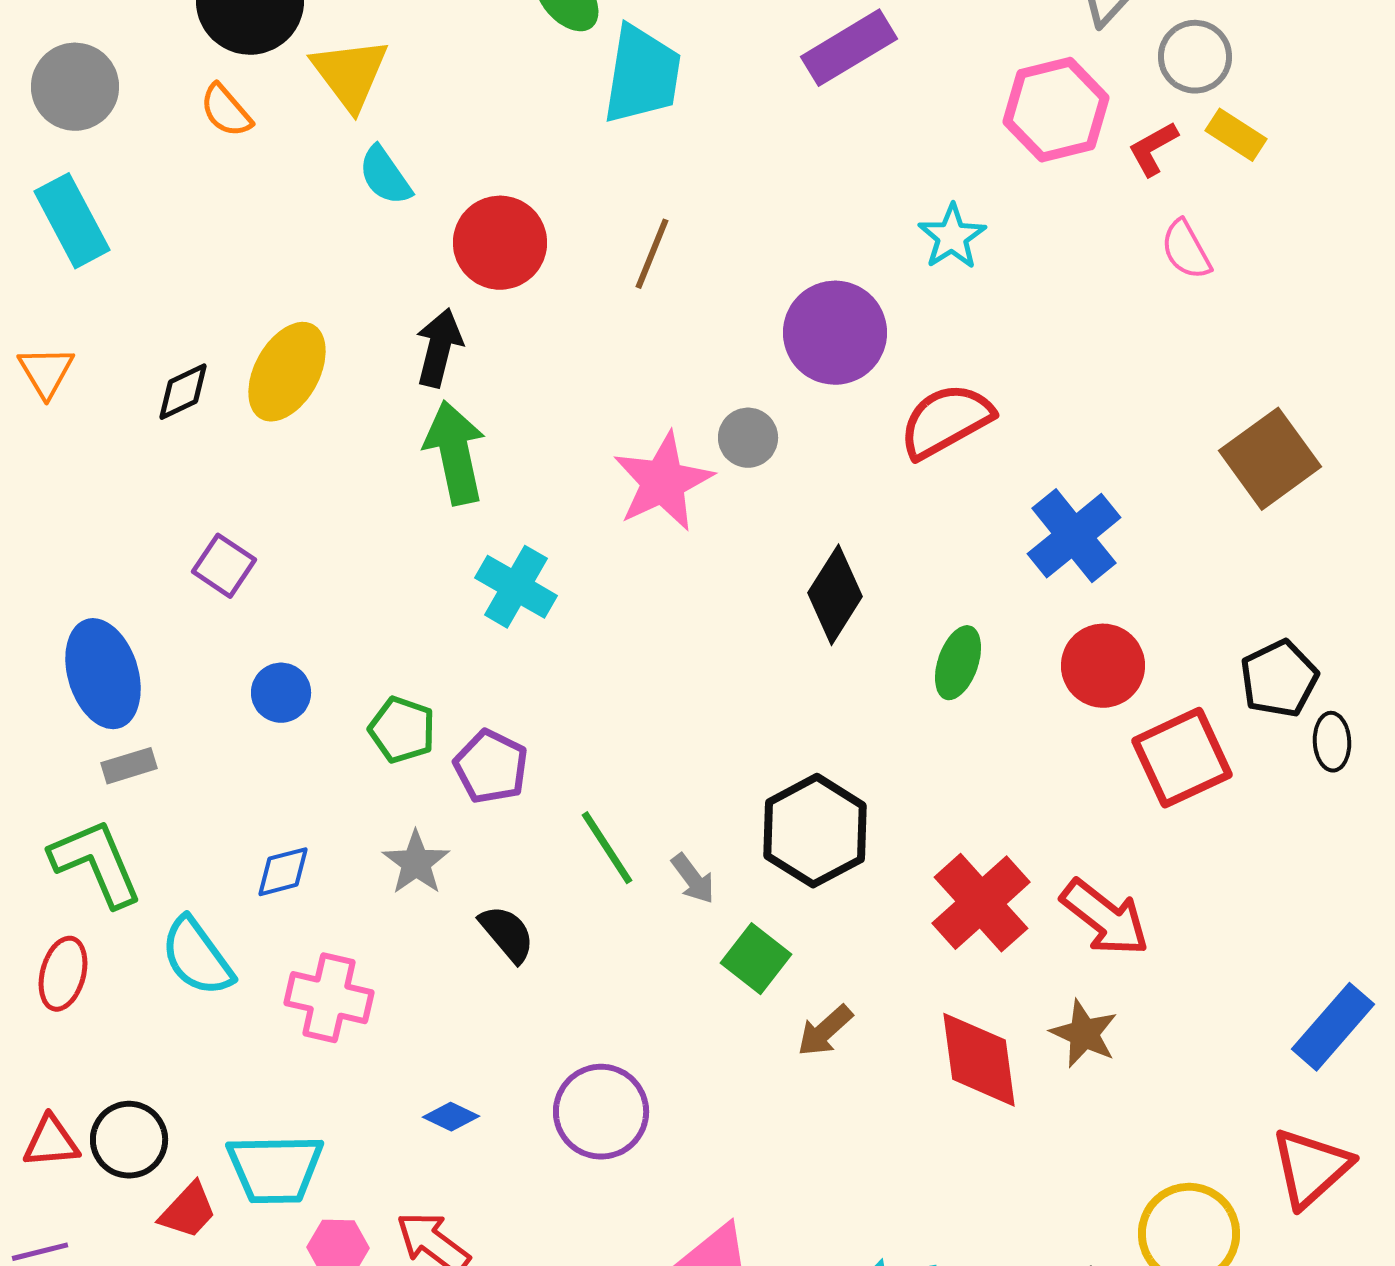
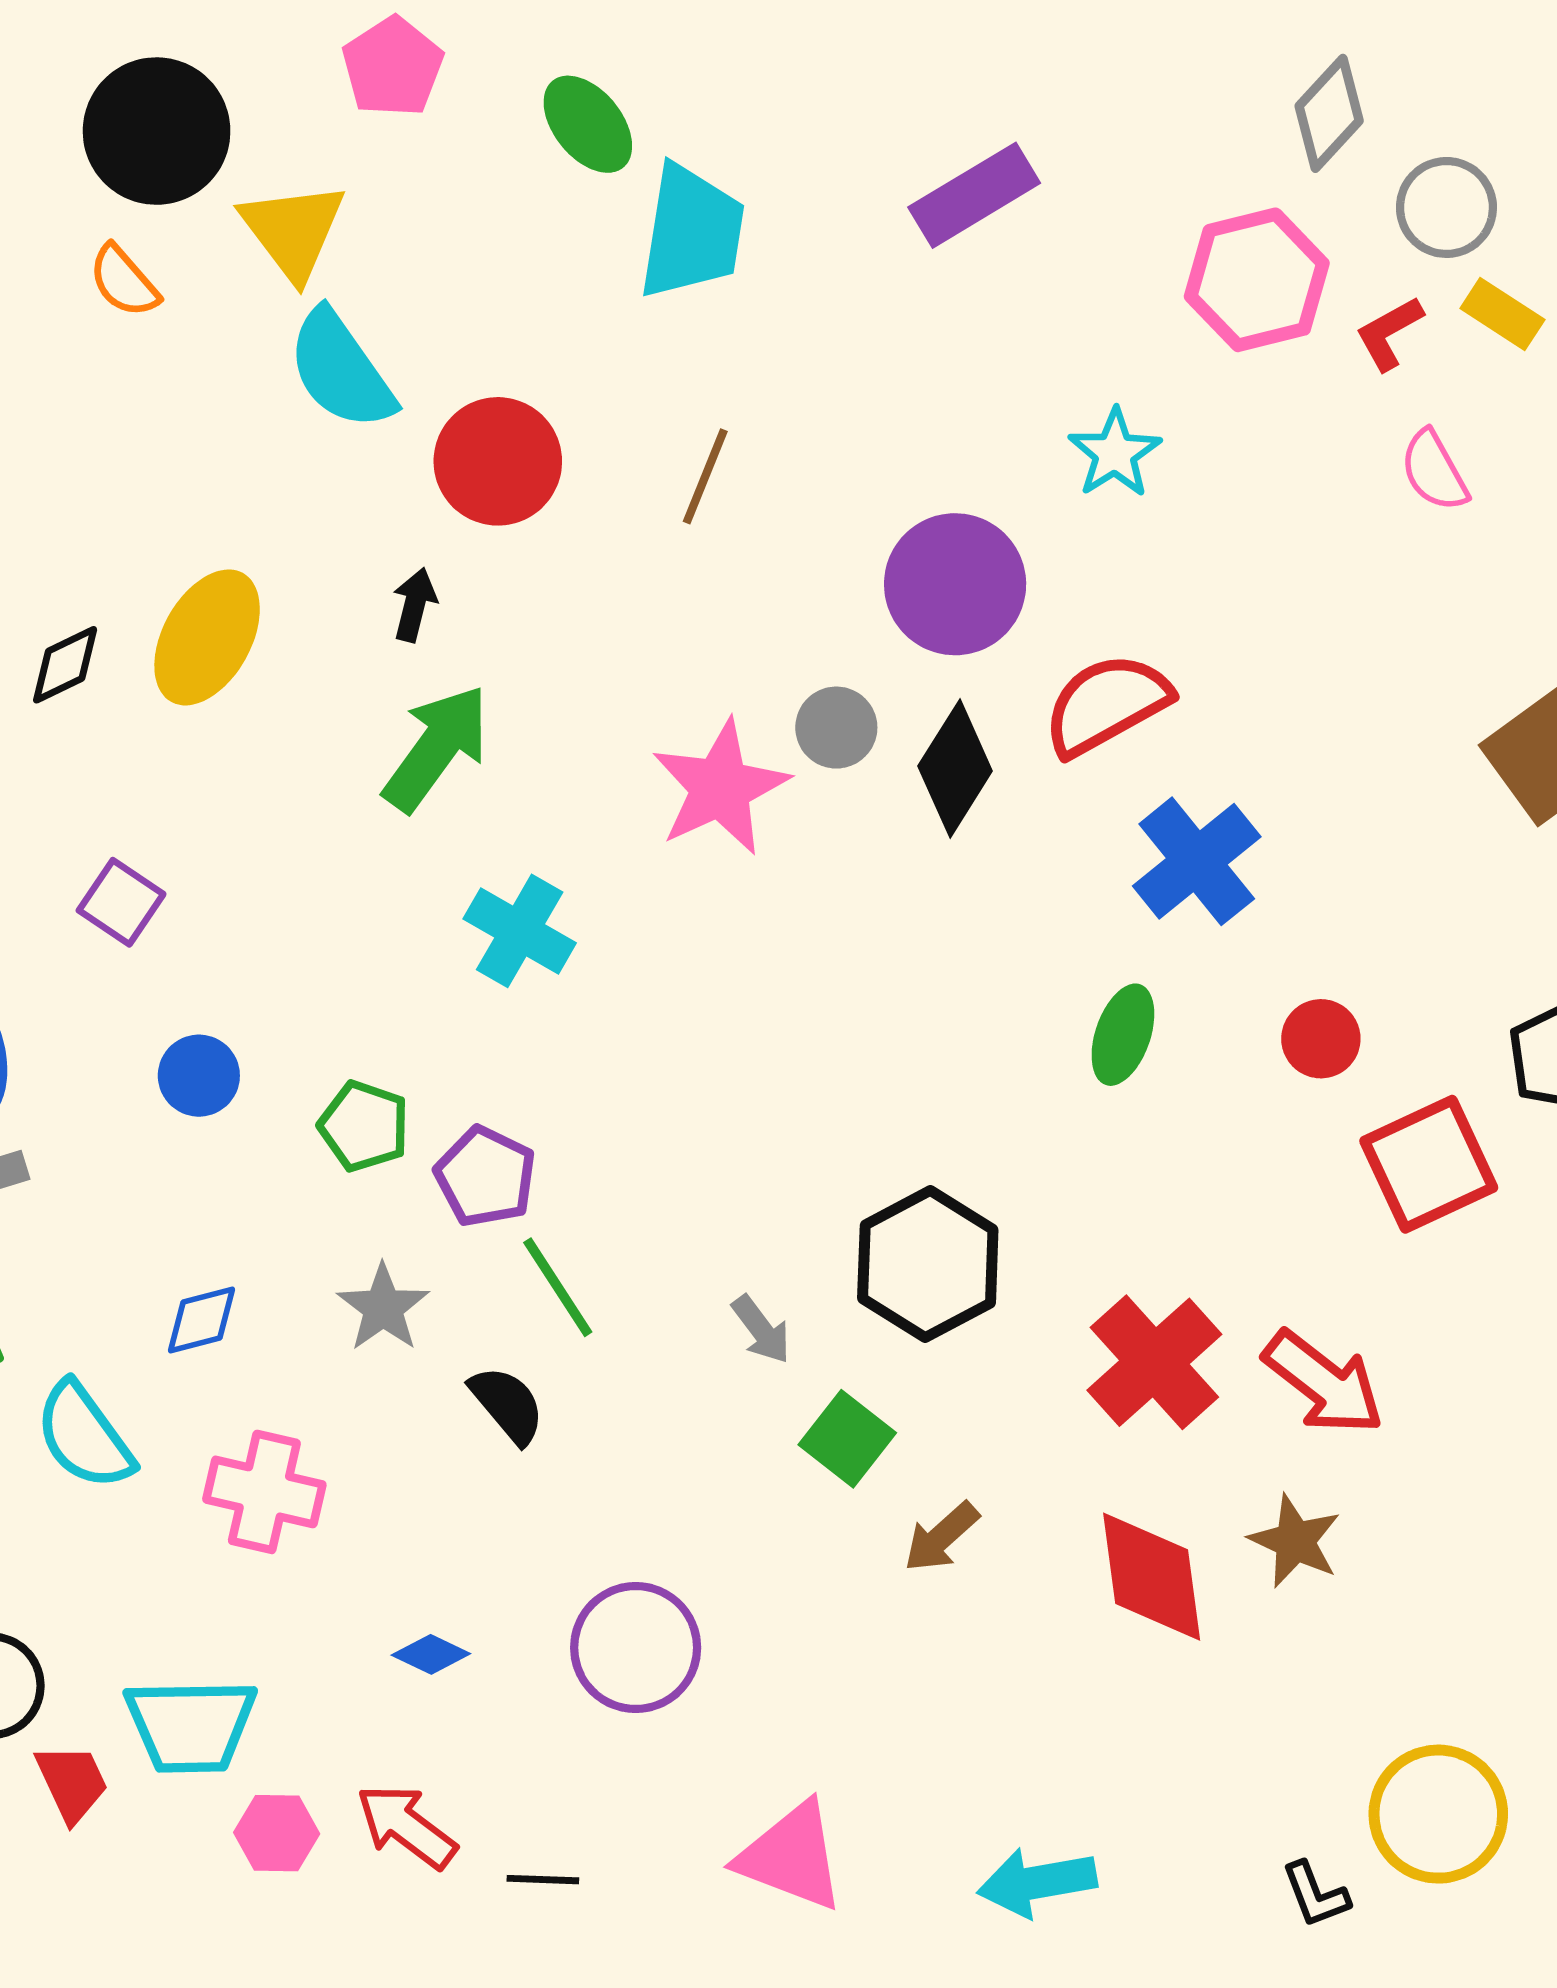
cyan semicircle: (385, 176) -> (341, 370), size x1.5
black arrow: (439, 348) -> (415, 605), size x0.7
green arrow: (455, 453) -> (436, 748), turned 48
blue cross: (1074, 536) -> (1197, 861), moved
black diamond: (835, 595) -> (955, 768), moved
red circle: (1103, 666) -> (1321, 1039), size x0.7
green line: (607, 848) -> (558, 1287), moved
red trapezoid: (188, 1211) -> (72, 1783), turned -68

